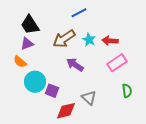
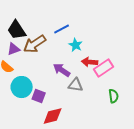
blue line: (79, 13) -> (62, 29), moved
brown arrow: (64, 39) -> (35, 44), moved
red arrow: (110, 41) -> (90, 62), moved
gray triangle: (89, 98) -> (76, 85), moved, turned -35

